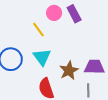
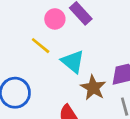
cyan triangle: (42, 57) -> (73, 62), moved

